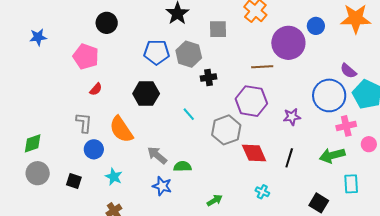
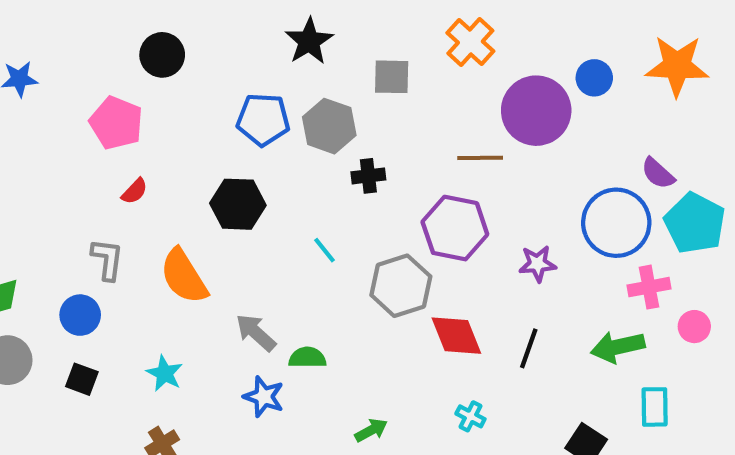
blue circle: (94, 149) -> (80, 315), moved

